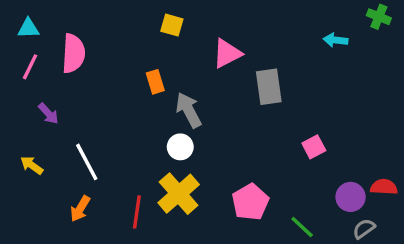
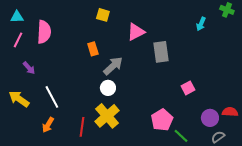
cyan arrow: (335, 40) -> (201, 24), turned -72
gray arrow: (189, 110) -> (113, 66), turned 75
yellow arrow: (32, 165) -> (19, 99), size x1.5
pink pentagon: (250, 202) -> (162, 120), moved

